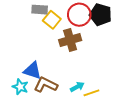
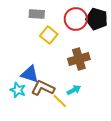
yellow square: (52, 20) -> (49, 35), moved
brown cross: (70, 40) -> (79, 59), moved
yellow line: (91, 93) -> (60, 101), moved, turned 63

